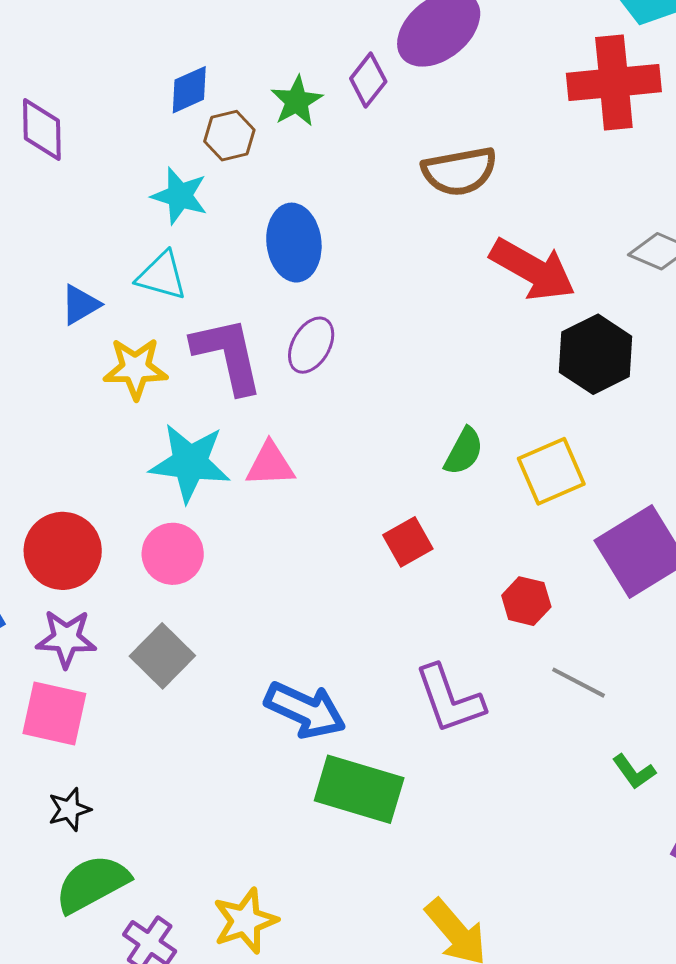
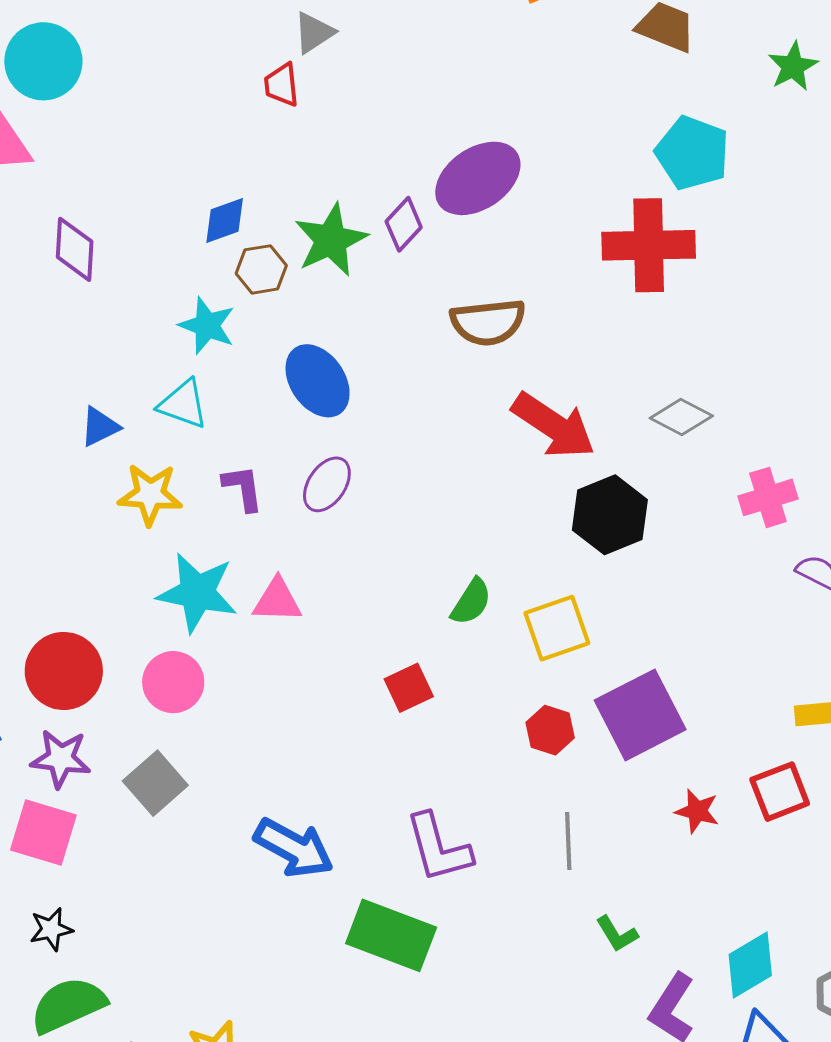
green star: (297, 101) -> (331, 240), size x1.4
blue ellipse: (294, 243) -> (318, 381), turned -32
purple L-shape: (228, 355) -> (243, 488), size x0.6
red hexagon: (526, 601) -> (550, 730), moved
gray line: (578, 683) -> (568, 841), turned 56
green rectangle: (359, 789) -> (391, 935), moved

